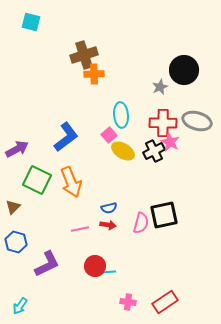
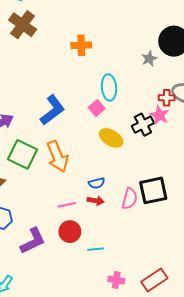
brown cross: (84, 55) -> (23, 25), moved, turned -36
red cross: (163, 123) -> (167, 98), moved, size x0.6
yellow ellipse: (123, 151) -> (111, 138), moved
red circle: (95, 266) -> (70, 232), moved

